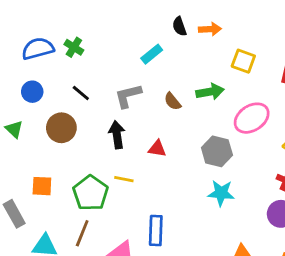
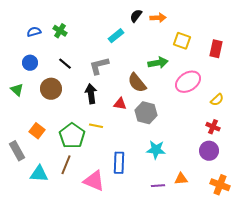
black semicircle: (179, 26) -> (136, 16), turned 56
blue semicircle: (38, 49) -> (34, 32), size x0.6
brown semicircle: (172, 101) -> (137, 83), moved, size x1.5
gray hexagon: (217, 151) -> (146, 113), moved
orange square: (42, 186) -> (37, 131), turned 35
cyan star: (221, 193) -> (156, 150), moved

